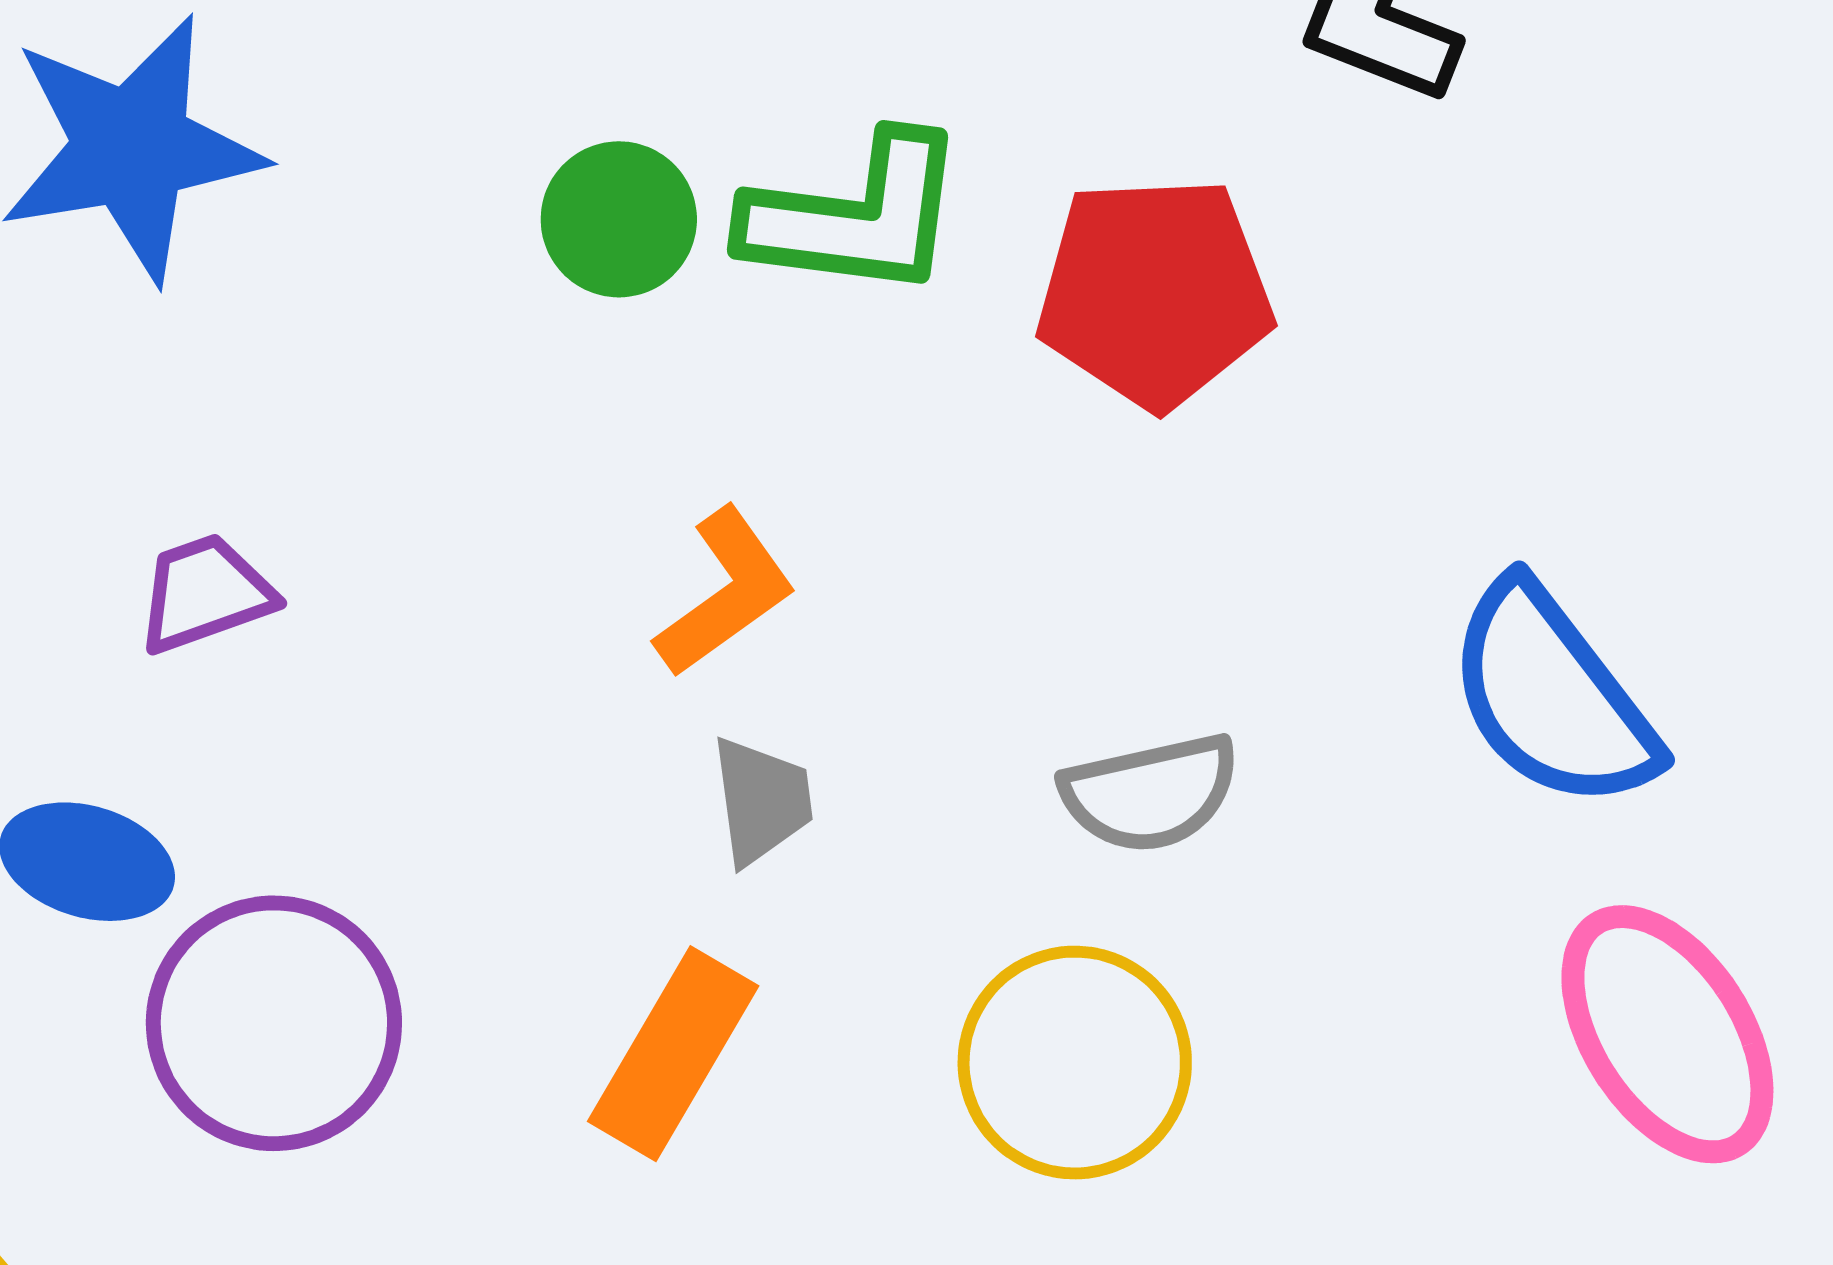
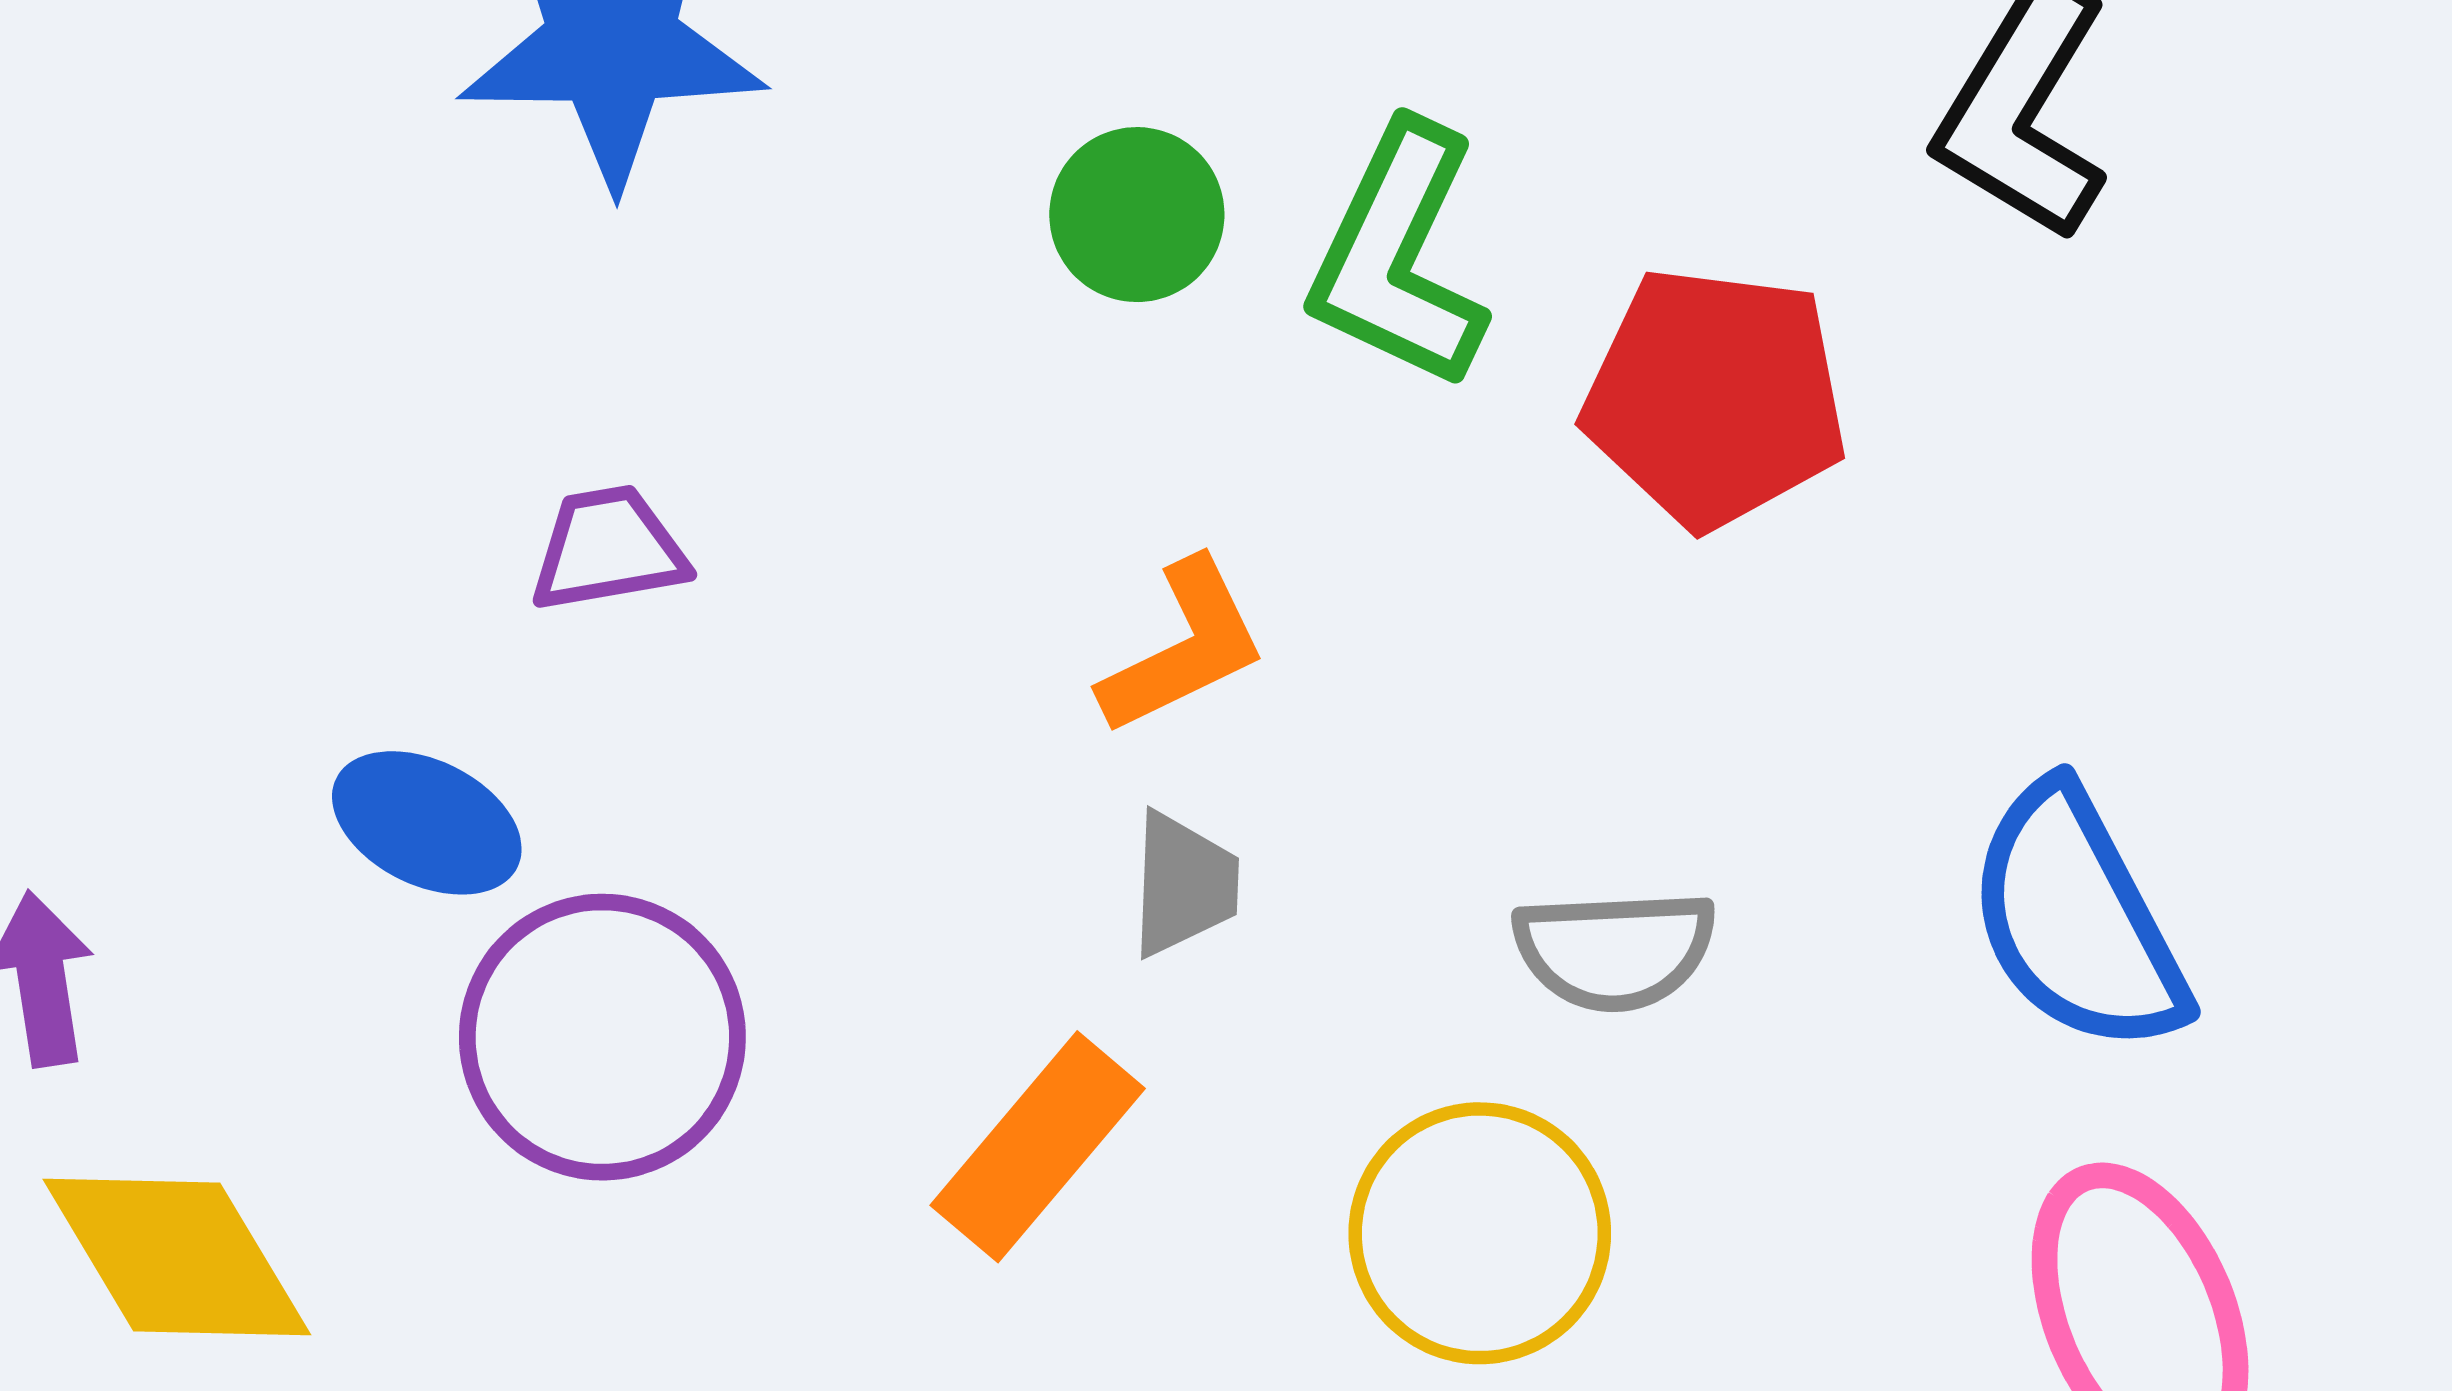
green L-shape: (855, 216) -> (1398, 256), turned 98

